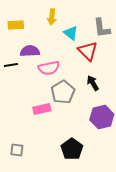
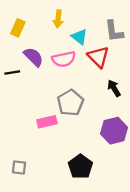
yellow rectangle: (16, 25) -> (18, 28), turned -63
purple semicircle: (30, 51) -> (34, 57), turned 48
pink semicircle: (49, 68) -> (64, 59), moved
black arrow: (93, 83) -> (114, 88), moved

